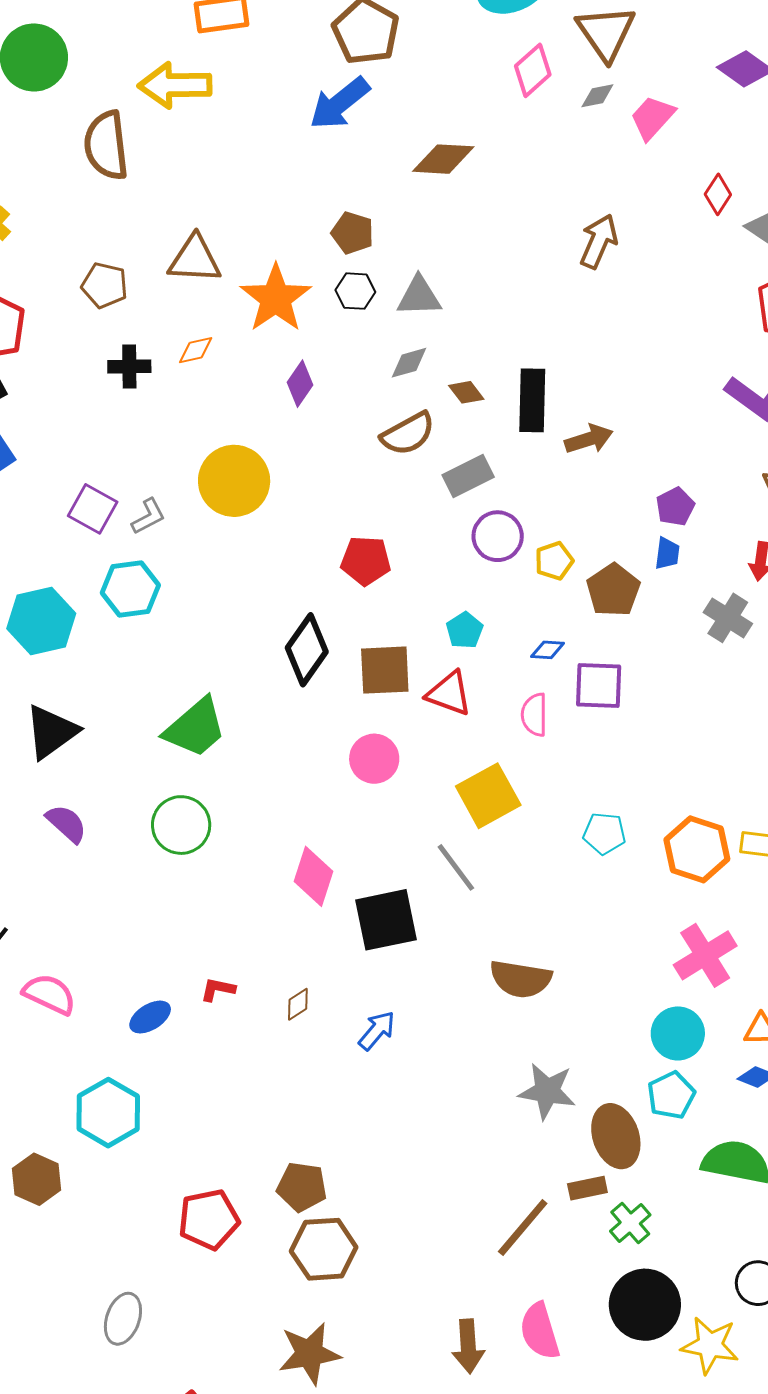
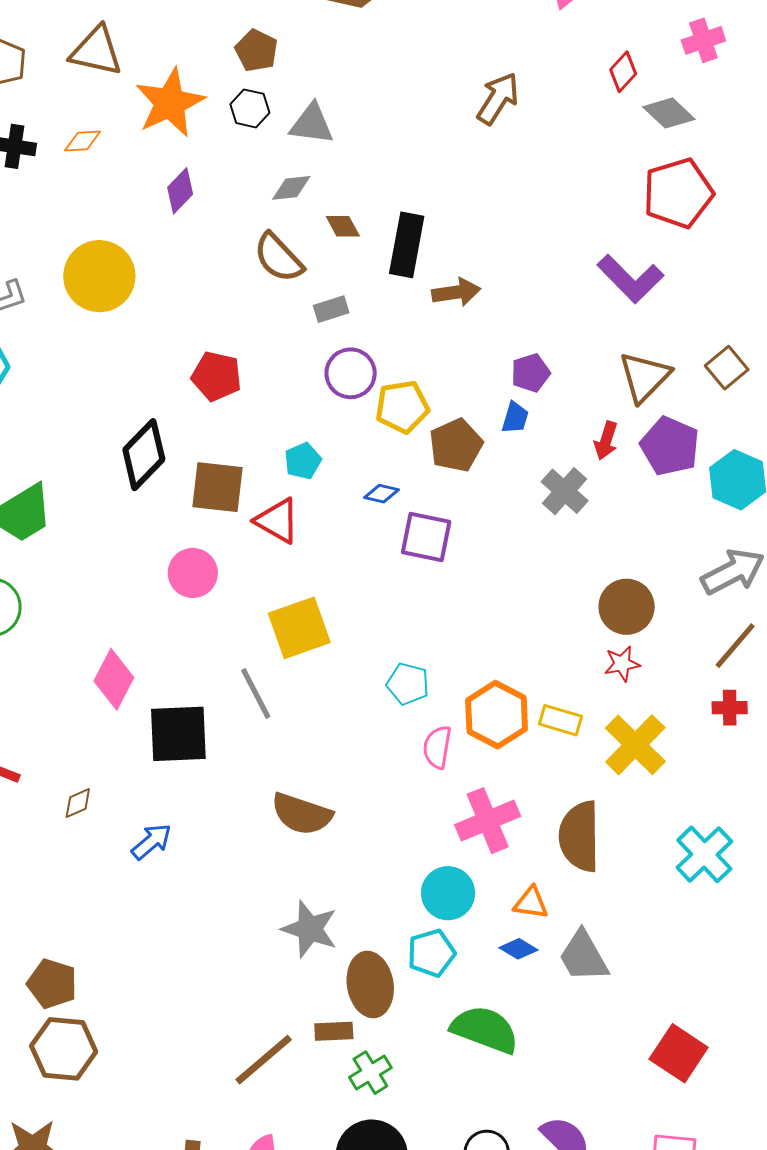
brown semicircle: (408, 434) -> (279, 258), turned 66
gray rectangle: (468, 476) -> (331, 309), size x0.7
yellow pentagon: (554, 561) -> (402, 407), size x1.4
pink semicircle: (534, 715) -> (437, 747), moved

